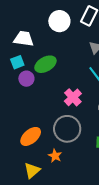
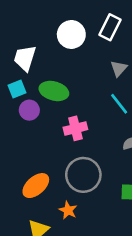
white trapezoid: (24, 39) -> (25, 58), turned -80
green ellipse: (45, 64) -> (54, 91), turned 45
pink cross: (73, 97) -> (75, 128), moved, turned 30

